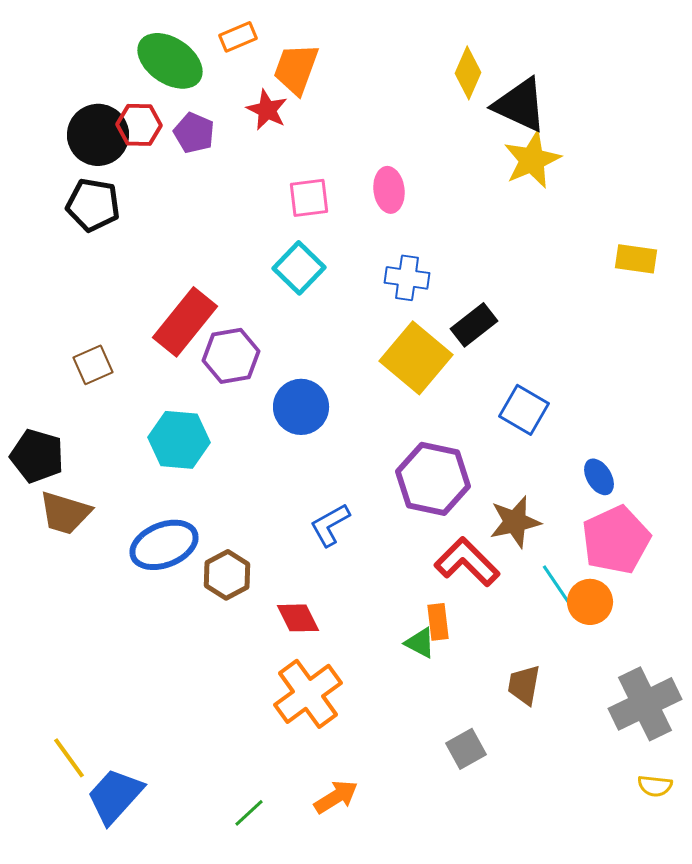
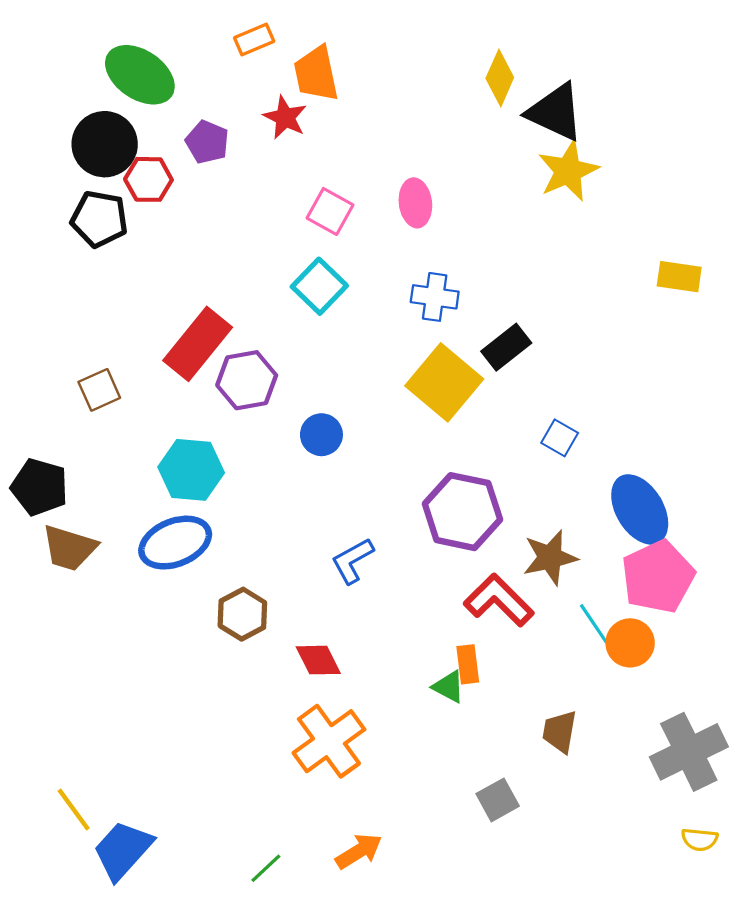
green ellipse: (170, 61) -> (140, 75), moved
orange trapezoid: (296, 69) -> (316, 74), turned -32
red hexagon: (139, 125) -> (148, 179), moved
pink square: (309, 198) -> (330, 211), turned 36
blue circle: (301, 407) -> (321, 435), size x0.7
blue square: (524, 410) -> (560, 438), size x0.7
blue ellipse: (599, 477) -> (640, 509), size x1.8
blue ellipse: (164, 545) -> (175, 543), moved

